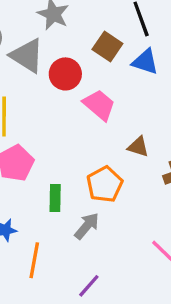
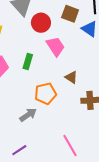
brown square: (107, 47) -> (70, 14), turned -30
green rectangle: (55, 198) -> (28, 61), moved

